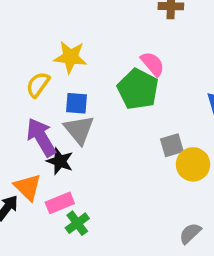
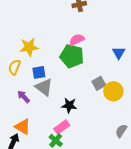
pink semicircle: (153, 64) -> (77, 40), turned -63
purple arrow: (41, 137) -> (24, 97), size x0.6
black star: (60, 161) -> (69, 105), moved
pink rectangle: (60, 203) -> (62, 127), moved

